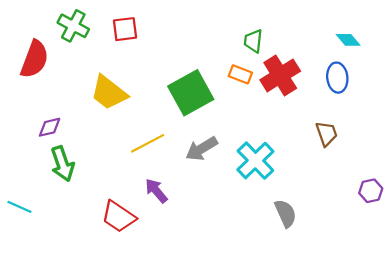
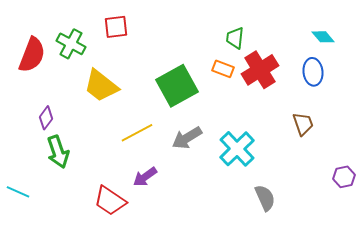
green cross: (73, 26) -> (71, 44), moved
purple diamond: (50, 127) -> (46, 118), turned -40
purple arrow: (156, 191) -> (145, 177), turned -85

